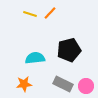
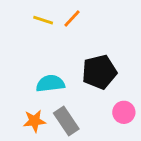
gray rectangle: (63, 84) -> (66, 121), moved, turned 30
pink circle: (86, 86) -> (124, 112), moved

